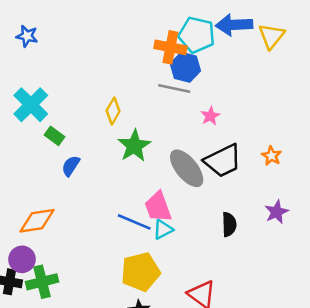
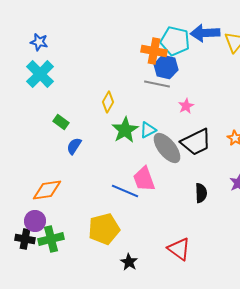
cyan cross: (31, 105) -> (40, 74), moved
cyan triangle: (163, 229) -> (148, 130), moved
yellow pentagon: (141, 272) -> (104, 229), moved

